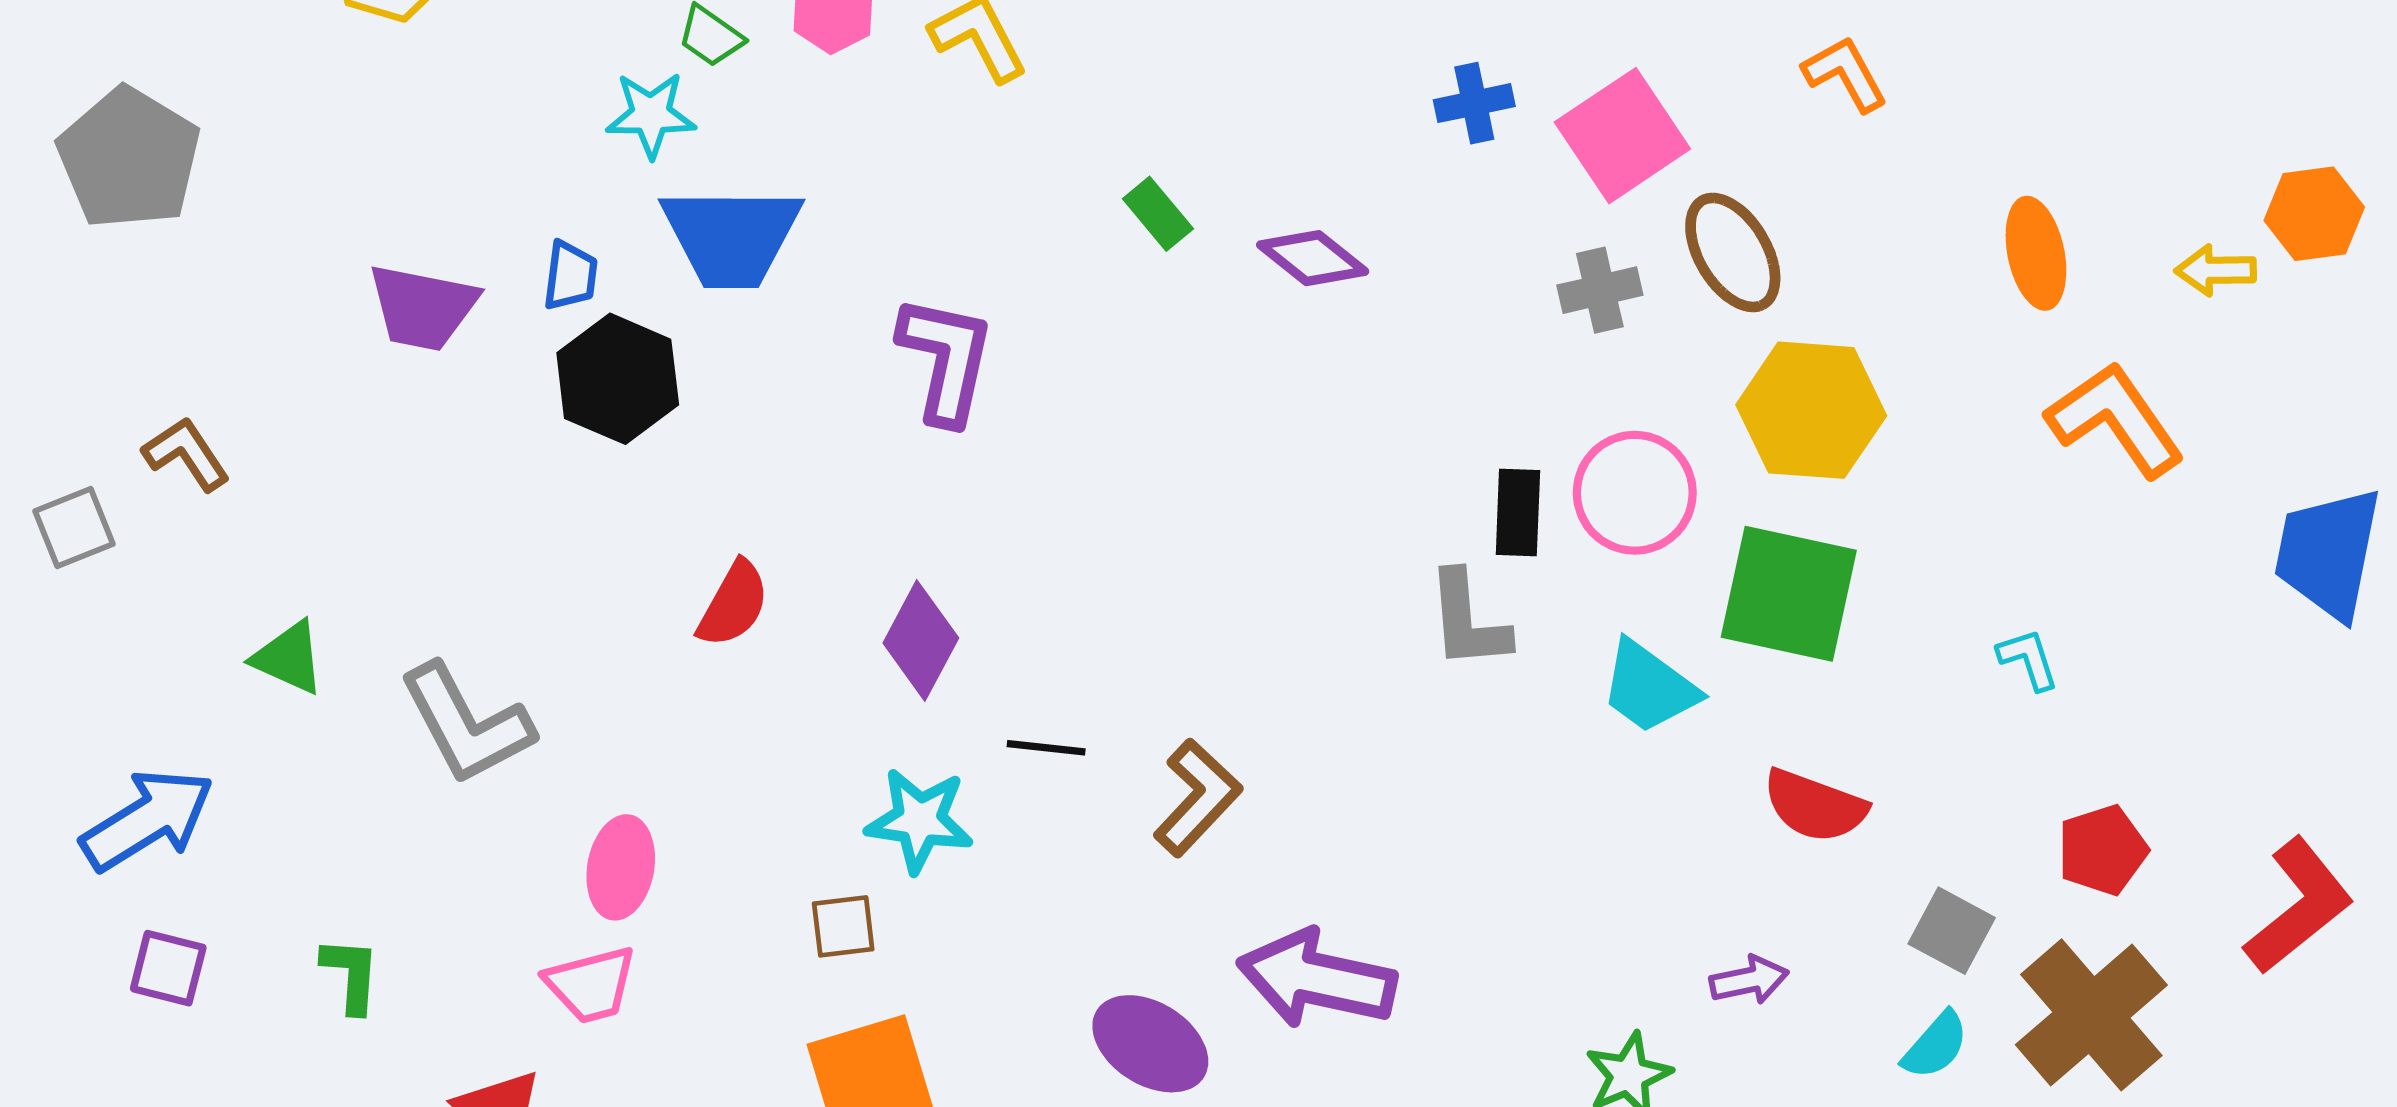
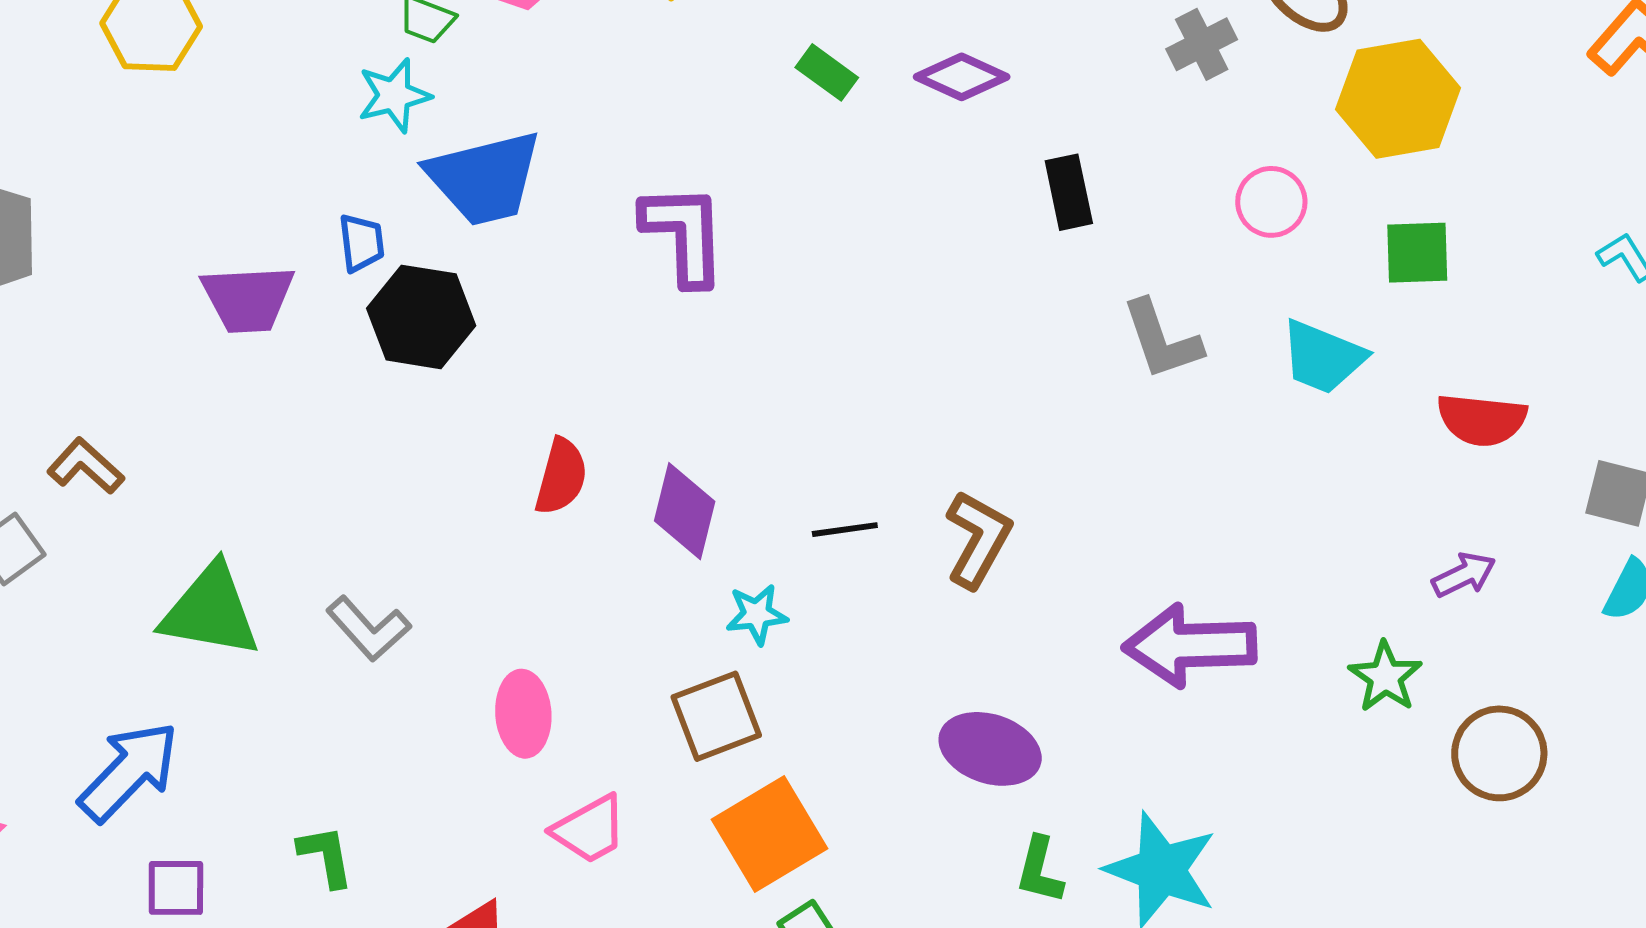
pink circle: (1635, 493) -> (1271, 202), size x0.7
black rectangle: (1518, 512) -> (1069, 192), moved
green square: (1789, 594) -> (1417, 253), size x0.6
purple diamond: (921, 641) -> (685, 511), moved
green triangle: (289, 658) -> (210, 611), size x1.6
gray L-shape: (466, 724) -> (369, 629), size x0.7
cyan star: (920, 820) -> (757, 614), size x0.7
brown square: (843, 926) -> (716, 716), size x1.5
purple arrow: (1317, 979) -> (1190, 645), moved
pink trapezoid: (591, 985) -> (589, 829), moved

